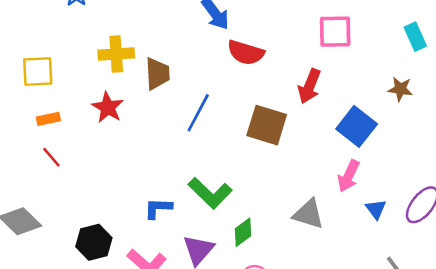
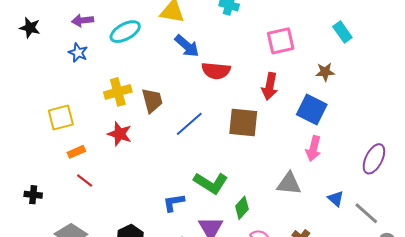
brown star: (400, 89) -> (325, 72), moved
blue line: (198, 113) -> (189, 124), turned 32
blue triangle: (376, 209) -> (336, 199), moved

